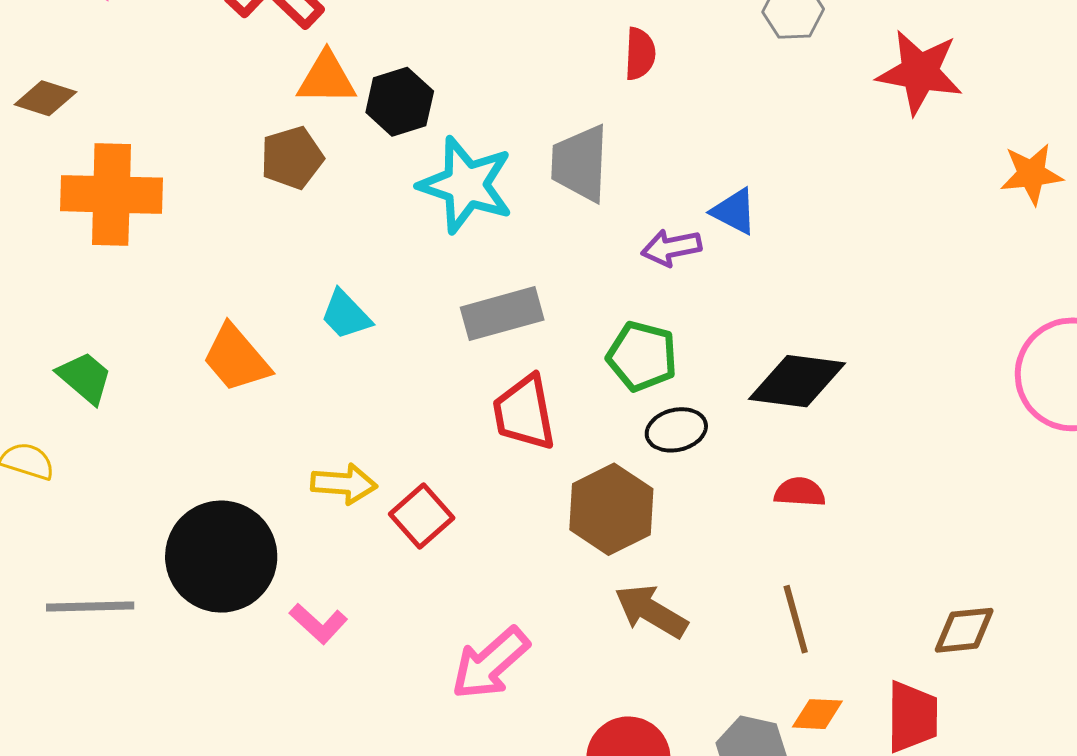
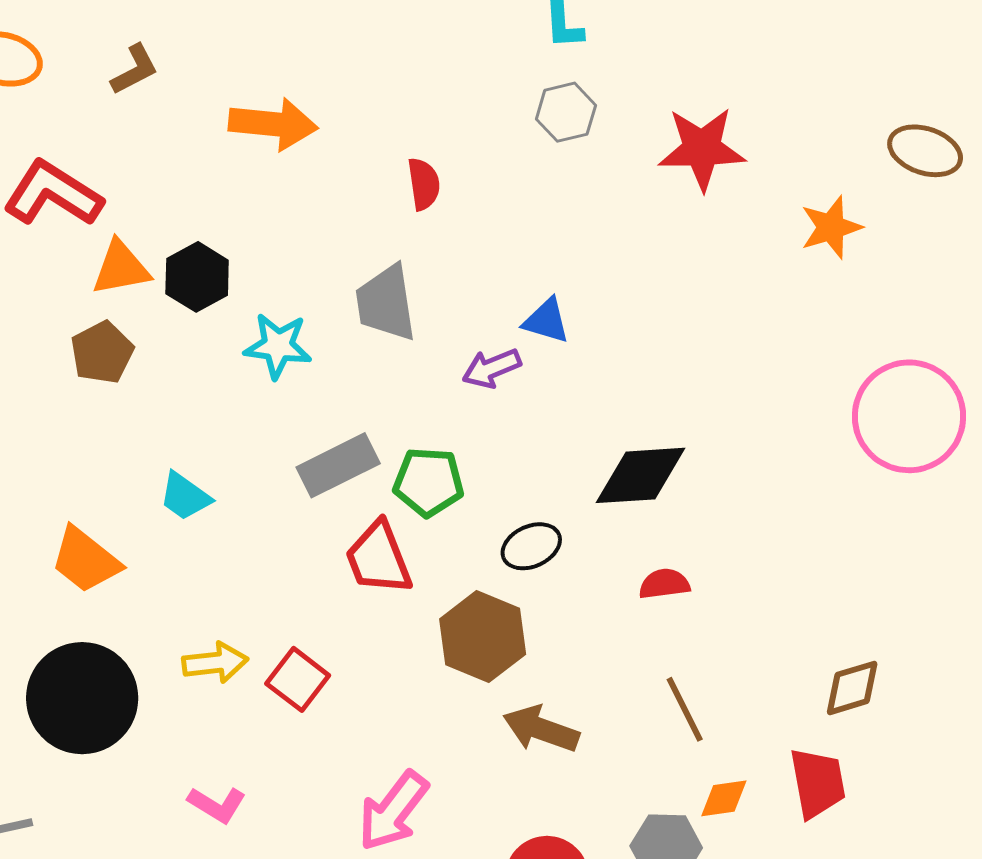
cyan star: (466, 185) -> (278, 346), size x0.7
green pentagon: (642, 356) -> (429, 482), moved
black circle: (221, 557) -> (82, 698), moved

